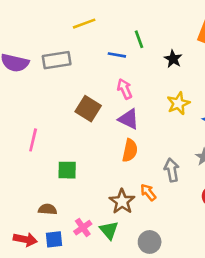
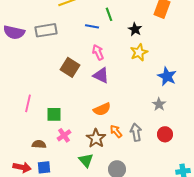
yellow star: (178, 103) -> (139, 52), moved
pink line: (33, 140) -> (28, 103), moved
orange semicircle: (130, 150) -> (102, 109), moved, turned 54
gray arrow: (172, 170) -> (136, 132), moved
pink cross: (83, 228) -> (64, 135), moved

